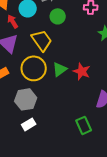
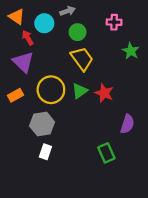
yellow trapezoid: (42, 40) -> (82, 59), moved
white rectangle: (29, 124) -> (45, 152), turned -40

